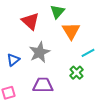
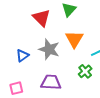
orange triangle: (71, 31) -> (74, 39), moved
gray star: (40, 52) -> (49, 49), turned -30

